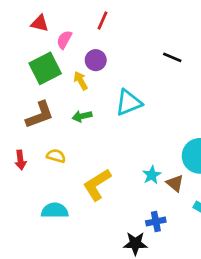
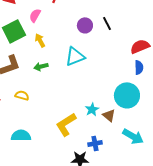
pink semicircle: (64, 40) -> (35, 15), moved
black line: (172, 57) -> (107, 23), turned 40
purple circle: (96, 60) -> (85, 25), moved
yellow L-shape: (97, 185) -> (66, 124), moved

